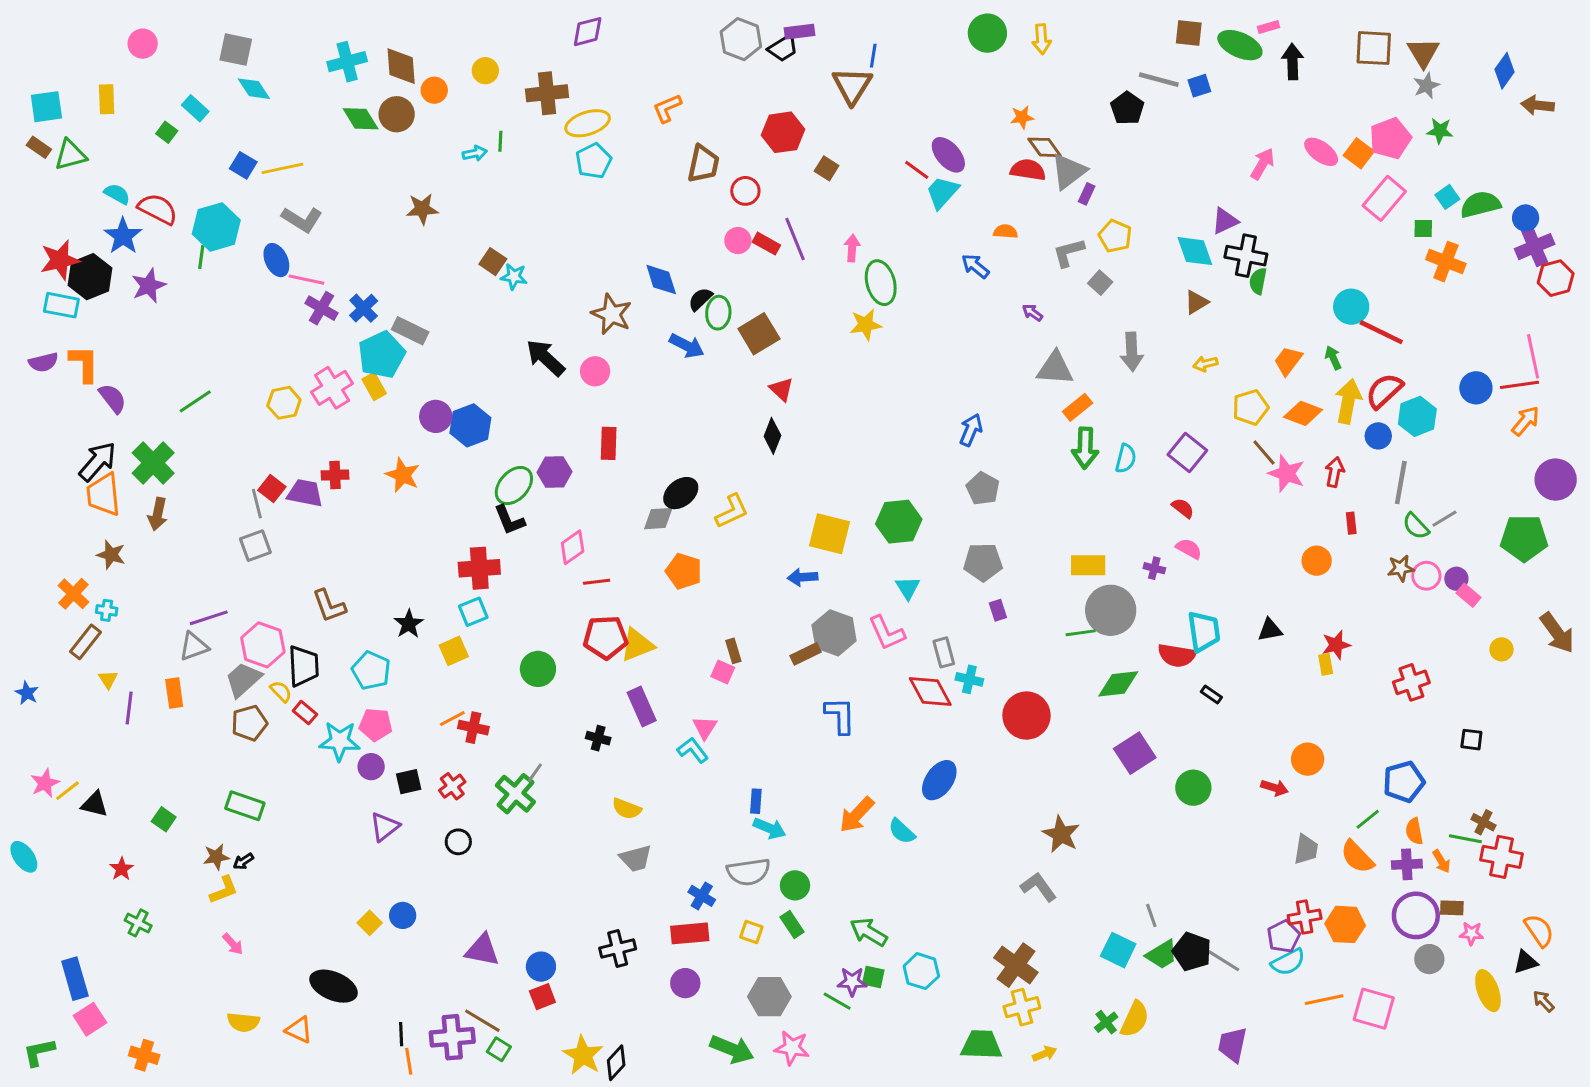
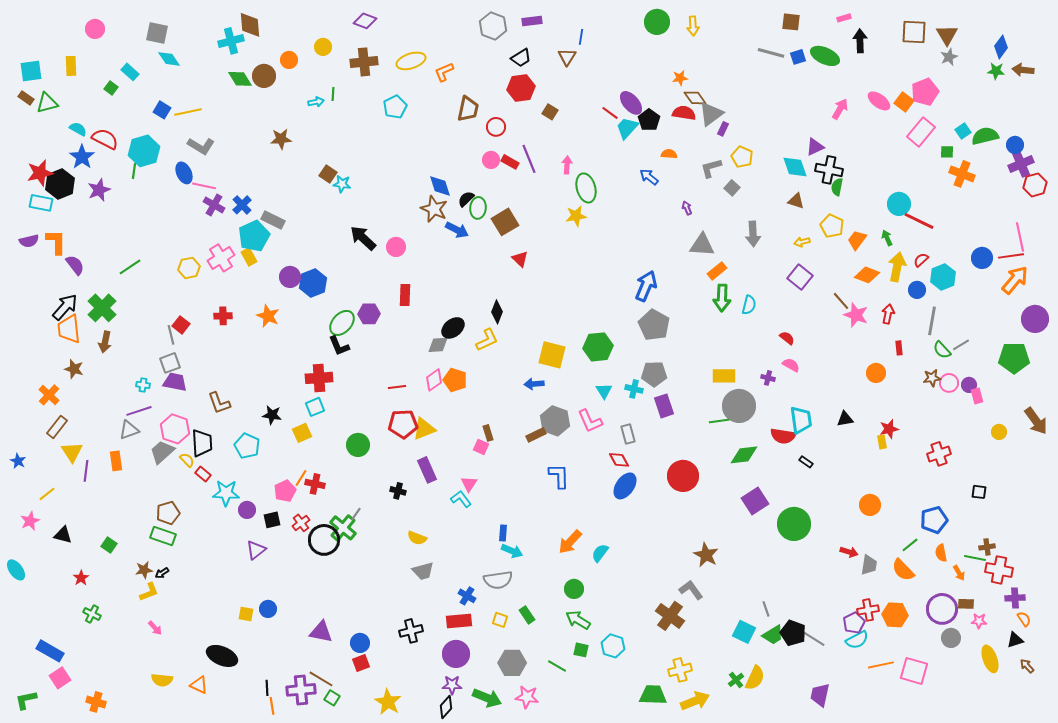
purple diamond: (588, 32) -> (365, 21), moved, turned 35
green ellipse: (1240, 45) -> (825, 56), moved
black trapezoid: (783, 48) -> (521, 58), moved
brown diamond: (401, 66) -> (250, 25), moved
brown triangle: (852, 86) -> (567, 57), size x0.7
black pentagon: (1127, 108) -> (649, 120), moved
yellow ellipse: (588, 123) -> (411, 61), moved
green star: (1440, 131) -> (996, 71), moved
brown triangle: (1196, 302) -> (796, 201), turned 48
purple arrow: (1033, 313) -> (687, 208), turned 32
brown star: (612, 314) -> (434, 209), moved
red semicircle: (1384, 391) -> (921, 260), size x0.6
yellow pentagon: (1250, 407) -> (832, 226), moved, turned -30
orange arrow: (1526, 421) -> (1015, 280), size x1.4
blue arrow: (971, 430) -> (646, 286), size x1.4
black diamond: (772, 436) -> (497, 312), moved
purple square: (1187, 452) -> (800, 277), moved
gray pentagon: (983, 489) -> (654, 325), size x1.4
purple trapezoid: (305, 493) -> (175, 382), moved
pink diamond: (573, 547) -> (434, 380), moved
pink rectangle: (1468, 595) -> (977, 396), turned 35
cyan cross: (107, 610) -> (143, 385), moved
purple rectangle: (998, 610) -> (664, 406), size x1.6
black star: (409, 624) -> (272, 415), turned -30
yellow triangle: (108, 679) -> (72, 452), size x1.6
cyan cross: (969, 679) -> (634, 389), moved
red diamond: (930, 691) -> (619, 460), size x0.7
orange line: (452, 719) -> (301, 478), turned -30
brown pentagon: (249, 723) -> (168, 513), moved
pink pentagon: (376, 725) -> (285, 491), moved, turned -30
blue ellipse: (939, 780) -> (625, 486), moved
green circle: (1193, 788) -> (794, 524), size x1.4
red arrow: (1275, 788) -> (849, 552), moved
yellow line: (67, 791) -> (47, 494), moved
brown cross: (1483, 822) -> (987, 547), turned -35
cyan semicircle: (902, 831) -> (600, 553), turned 84
black circle: (458, 842) -> (324, 540), moved, size x1.8
purple cross: (1407, 864) -> (1015, 598), moved
green circle: (795, 885) -> (574, 589), moved
yellow square: (370, 923) -> (246, 614), turned -35
orange semicircle: (1539, 930) -> (1024, 619), size x0.7
brown cross: (1016, 965) -> (670, 616), moved
blue rectangle: (75, 979) -> (50, 651), turned -44
purple star: (852, 982) -> (452, 685), moved
purple circle: (685, 983) -> (456, 654), size x1.4
yellow arrow: (1045, 1054) -> (695, 701), size x1.8
black diamond: (616, 1063) -> (446, 707), moved

